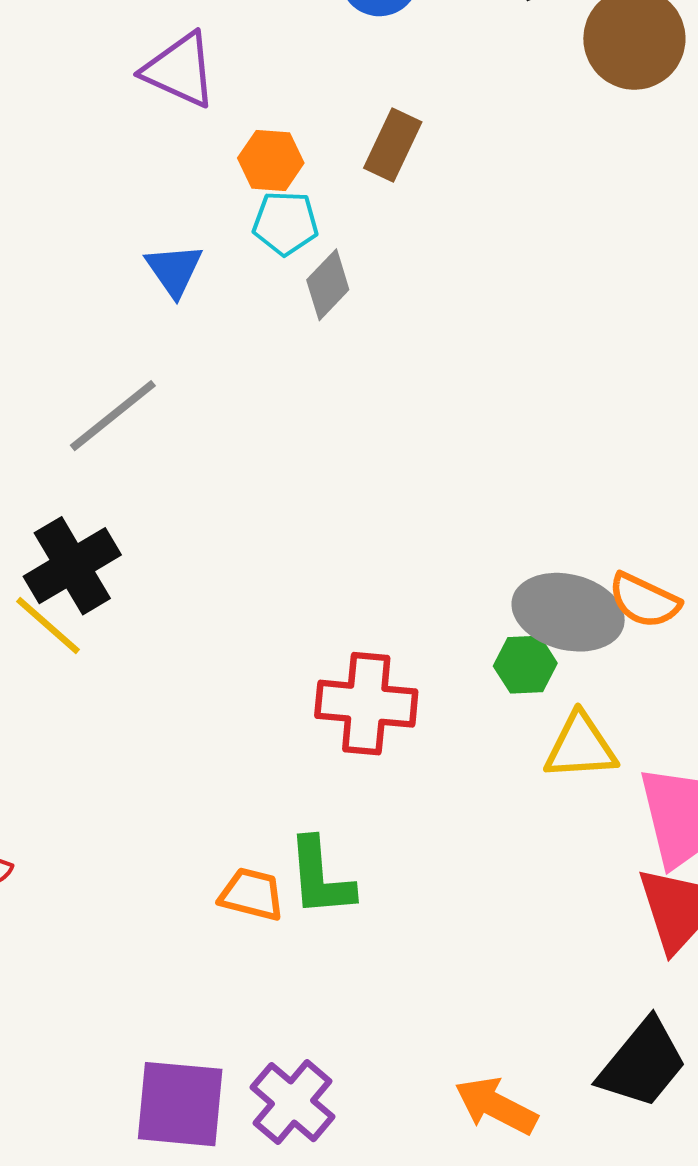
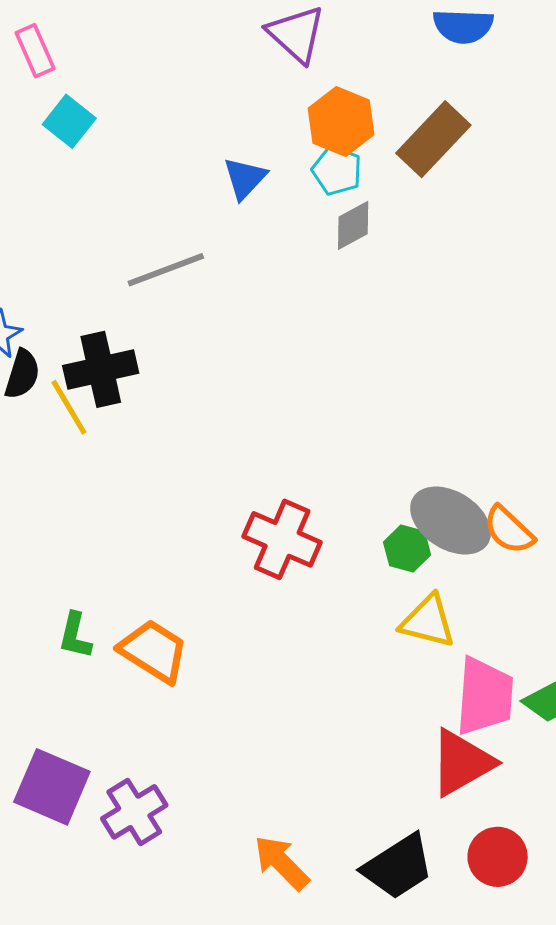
brown rectangle: (393, 145) -> (433, 139), size x1.4
orange hexagon: (271, 161) -> (341, 122), size x1.4
green L-shape: (320, 877) -> (75, 636), moved, size x0.7
orange trapezoid: (252, 894) -> (154, 651), size x1.4

